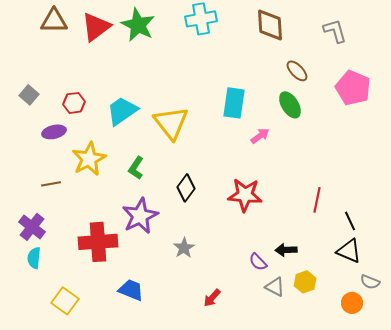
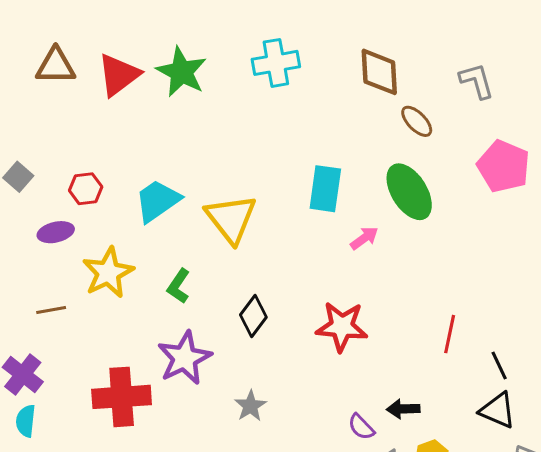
brown ellipse: (297, 71) -> (417, 121), moved
green ellipse: (290, 105) -> (409, 192), size x1.4

